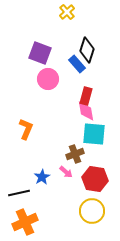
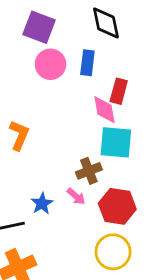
black diamond: (87, 50) -> (106, 23), turned -30
blue rectangle: (77, 64) -> (87, 63), moved, turned 48
red rectangle: (86, 96) -> (119, 91), moved

